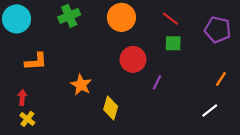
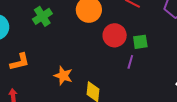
green square: (173, 43) -> (140, 42), moved
red circle: (133, 59) -> (115, 35), moved

